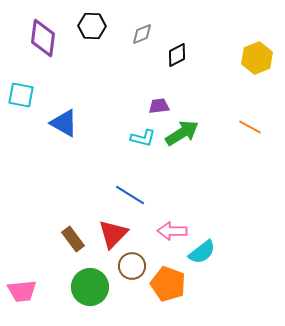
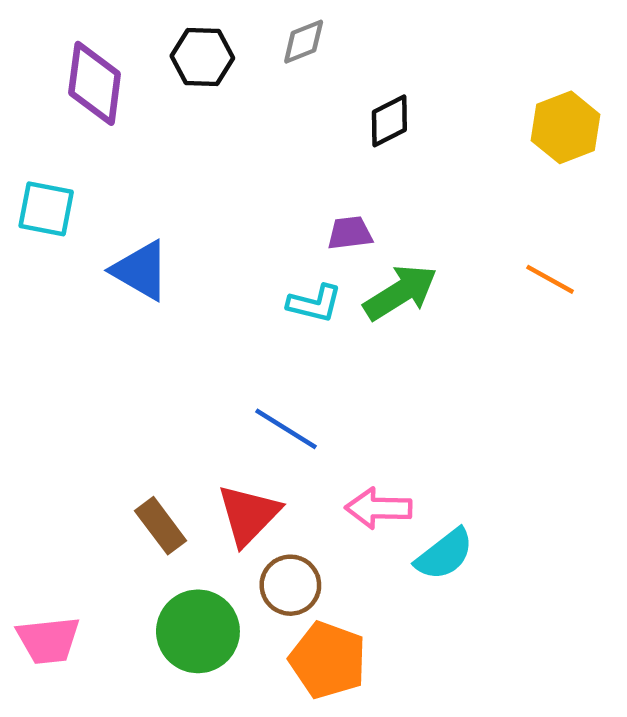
gray diamond: (142, 34) -> (304, 42), moved
orange pentagon: (168, 284) -> (328, 660), moved

